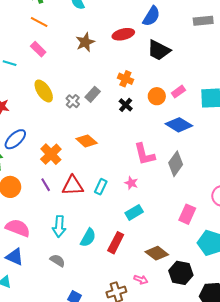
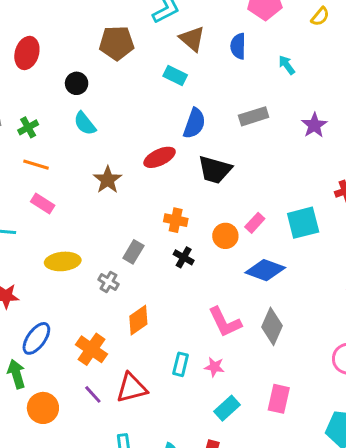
gray rectangle: (203, 21) -> (254, 116), moved
yellow ellipse: (44, 91) -> (63, 261), turned -50
gray cross: (73, 101) -> (108, 282), moved
orange diamond: (87, 141) -> (138, 320), turned -65
cyan rectangle: (101, 187) -> (181, 364), moved
pink rectangle: (187, 214) -> (279, 399), moved

